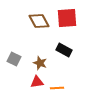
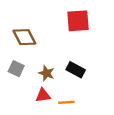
brown diamond: (39, 21) -> (24, 37), moved
black rectangle: (64, 50) -> (76, 70), moved

